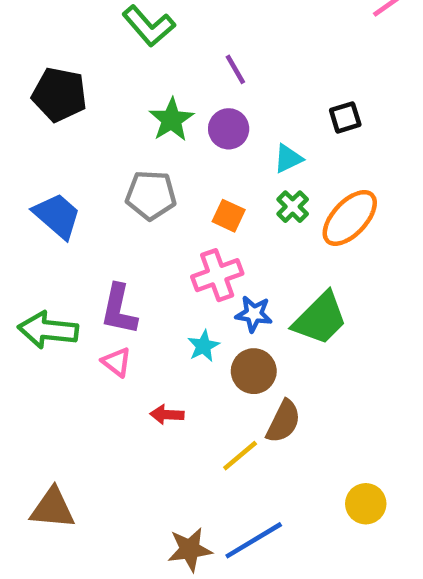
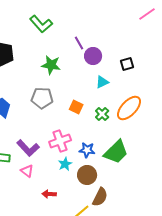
green star: (171, 120) -> (51, 65), turned -30
purple circle: (229, 129) -> (93, 56), moved
green cross: (293, 207) -> (102, 114), moved
pink cross: (217, 275) -> (60, 141), moved
purple L-shape: (119, 309) -> (28, 148), turned -55

